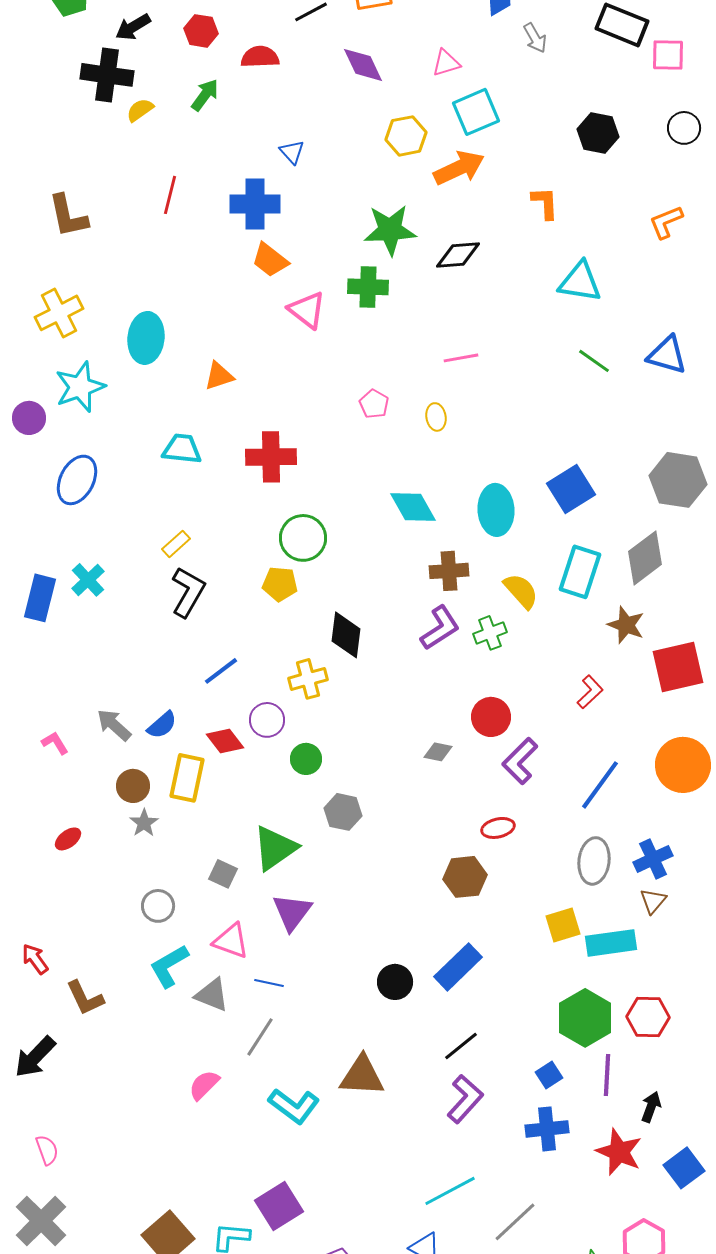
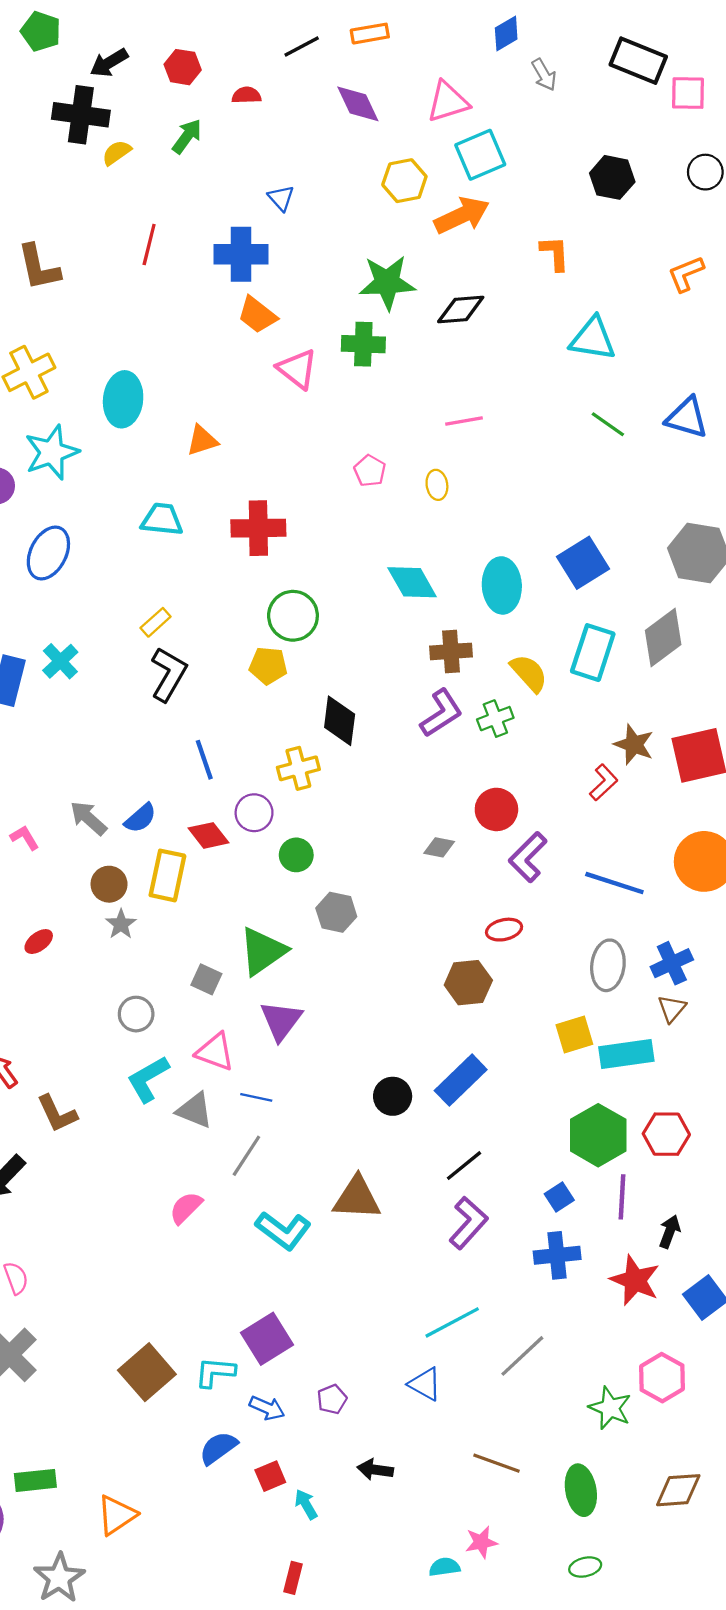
red semicircle: (260, 57) -> (246, 95), size x0.7
pink triangle: (446, 63) -> (448, 102), size x1.4
brown star: (626, 625) -> (634, 745), moved
blue line: (221, 671) -> (204, 760), turned -72
blue line: (600, 785) -> (614, 883), turned 72

